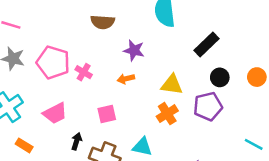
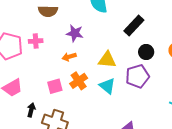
pink cross: (84, 72) -> (36, 41), moved, turned -32
orange cross: (167, 114) -> (79, 81), moved
cyan triangle: (142, 147) -> (107, 86), moved, turned 30

